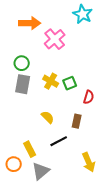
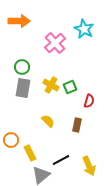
cyan star: (83, 14) -> (84, 29), moved
orange arrow: (30, 23) -> (19, 21), moved
black line: (59, 141) -> (61, 160), moved
orange circle: (14, 164) -> (11, 140), moved

